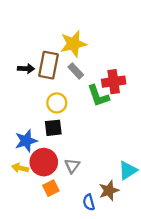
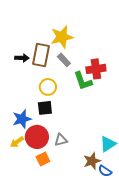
gray triangle: (72, 166) -> (61, 140), turned 40
yellow arrow: (20, 168) -> (17, 142), turned -48
blue semicircle: (89, 202) -> (105, 171), moved, turned -40

